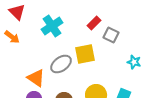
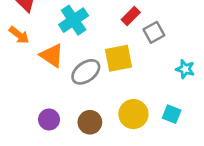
gray square: (111, 35) -> (154, 32), turned 35
orange triangle: (36, 78) -> (52, 56), moved

